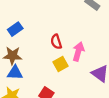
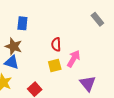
blue rectangle: (15, 29) -> (22, 23), turned -64

